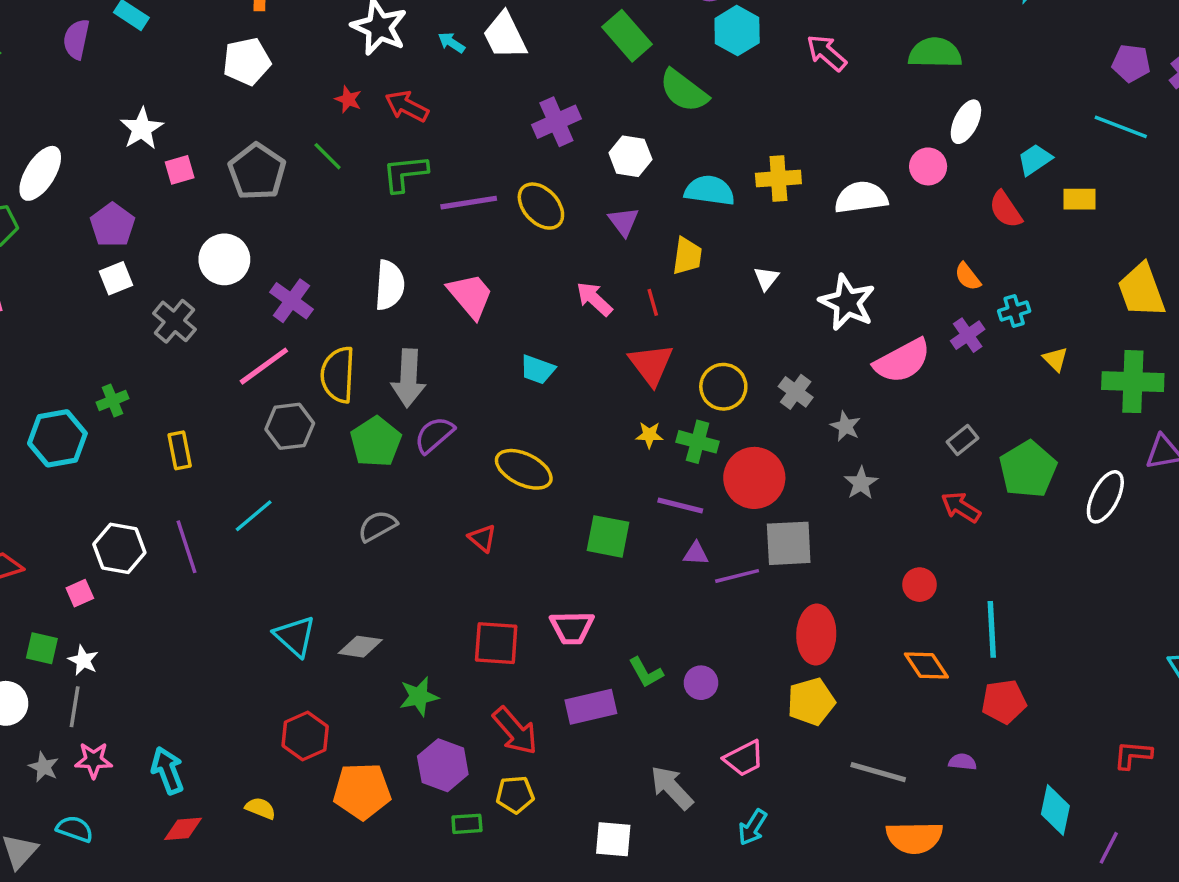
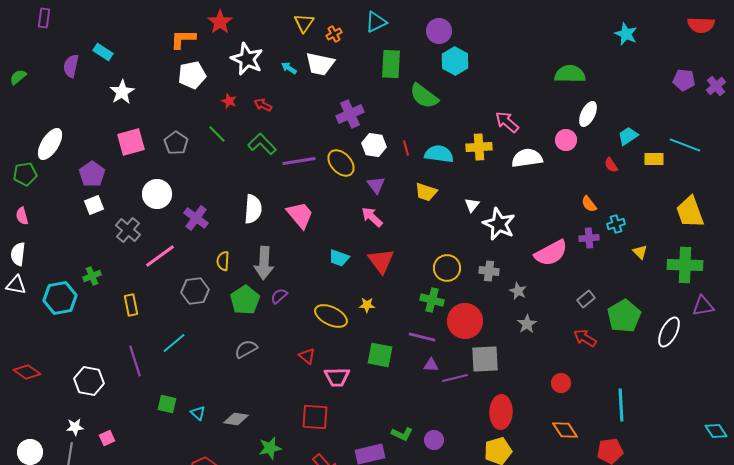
white trapezoid: (505, 36) -> (320, 64), turned -52
green rectangle: (627, 36) -> (391, 64), turned 44
pink arrow: (827, 53) -> (507, 122), moved
white pentagon: (247, 61) -> (192, 75), moved
red arrow: (407, 106) -> (263, 105), size x0.7
cyan line: (1121, 127) -> (685, 145), moved
white star: (142, 129) -> (122, 92), moved
white hexagon: (630, 156) -> (374, 145), moved
pink square: (180, 170) -> (131, 142), size x1.6
gray pentagon: (257, 172) -> (176, 143), size x0.7
green L-shape: (405, 173) -> (262, 144), turned 52
red semicircle: (1006, 209) -> (611, 165), size x0.7
purple triangle: (624, 222) -> (376, 185), moved
yellow trapezoid: (687, 256) -> (426, 192), turned 100
red line: (653, 302) -> (406, 148), moved
white star: (847, 302) -> (499, 224), moved
purple cross: (968, 335) -> (589, 238), turned 30
red triangle: (651, 364) -> (381, 261), moved
pink line: (264, 366) -> (160, 256), moved
yellow semicircle: (338, 375) -> (223, 261), size x0.6
gray cross: (796, 392) -> (489, 271), turned -30
purple semicircle: (434, 435) -> (279, 296), size x0.7
yellow star: (649, 435) -> (367, 305), moved
white hexagon: (119, 548) -> (89, 381), moved
pink square: (80, 593) -> (107, 438), moved
pink trapezoid: (572, 628) -> (337, 377), moved
cyan line: (992, 629) -> (621, 405), moved
cyan triangle: (295, 636) -> (198, 413), size x0.6
green square: (42, 648) -> (167, 404), moved
white star: (83, 660) -> (75, 427), turned -30
green L-shape: (646, 672) -> (402, 434), turned -35

